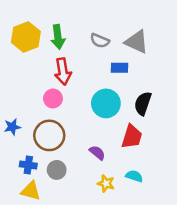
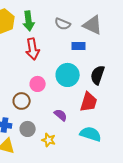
pink circle: (53, 99) -> (38, 84), moved
brown circle: (49, 135) -> (22, 101), size x0.7
cyan semicircle: (134, 176) -> (91, 134), size x1.5
yellow star: (106, 183) -> (49, 140), moved

